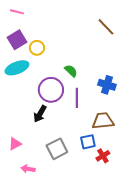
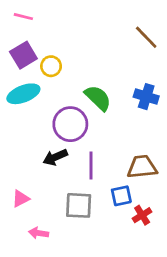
green semicircle: (71, 71) -> (98, 98), size x1.5
blue cross: (107, 85) -> (146, 97), moved
purple line: (77, 98) -> (91, 165), moved
black arrow: (40, 114) -> (55, 157), turned 36
gray square: (57, 149) -> (79, 205), turned 30

